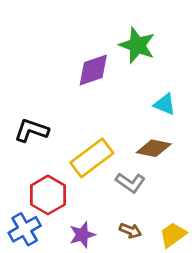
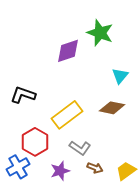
cyan triangle: (165, 104) -> (120, 76), turned 48
gray L-shape: (130, 183) -> (80, 148), moved

